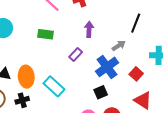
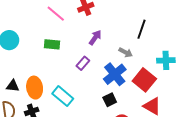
purple arrow: (89, 29) -> (95, 38), turned 35
gray arrow: (119, 46) -> (126, 52), turned 64
red square: (136, 74) -> (144, 80), size x1.6

